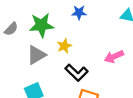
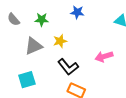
green star: (41, 25) -> (42, 20), size x0.6
gray semicircle: (11, 29) -> (14, 19), turned 88

